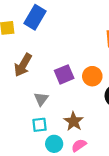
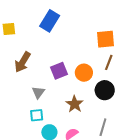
blue rectangle: (35, 17) -> (50, 21), moved
brown star: (74, 121) -> (75, 104), moved

